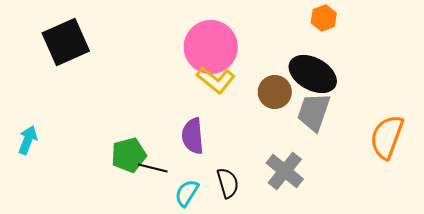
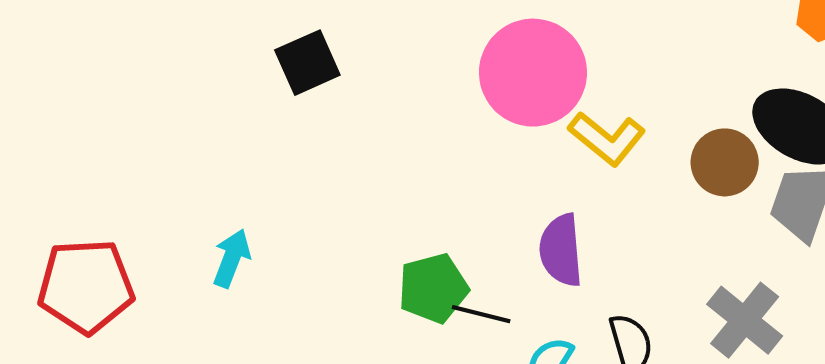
black square: (66, 42) -> (307, 63), size x0.7
pink circle: (211, 47) -> (533, 73), moved

